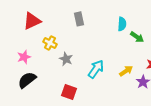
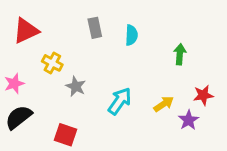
cyan semicircle: (122, 24) -> (131, 35), moved
green arrow: (137, 37) -> (180, 54), turned -120
red square: (69, 92) -> (65, 135), moved

